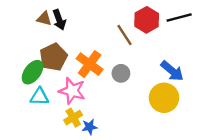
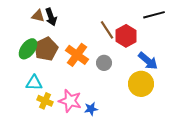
red hexagon: (147, 20) -> (126, 36), moved
green ellipse: (32, 72) -> (28, 49), moved
pink star: (72, 91) -> (70, 101), moved
yellow cross: (73, 118) -> (45, 101), moved, turned -35
blue star: (90, 127) -> (91, 109), moved

